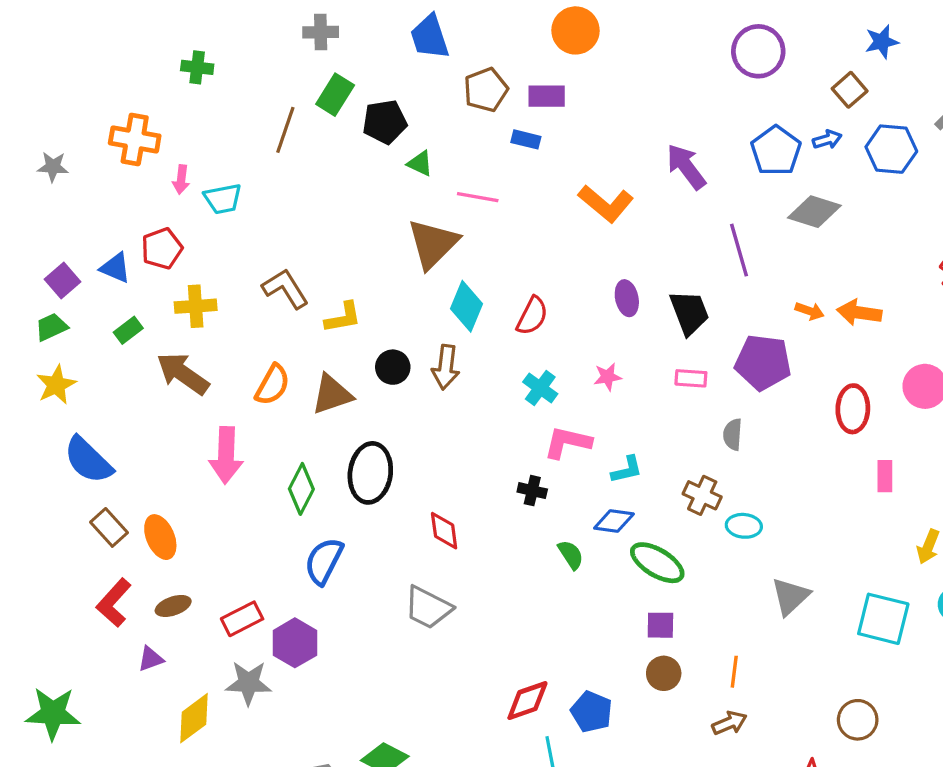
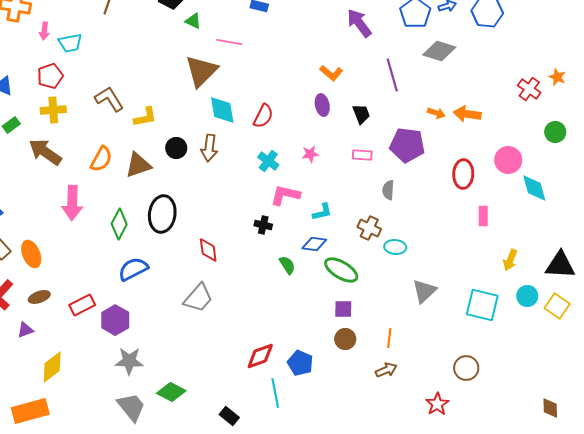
orange L-shape: (606, 204) -> (331, 73), moved, size x0.7
red pentagon: (162, 248) -> (50, 76), moved
cyan diamond: (466, 306) -> (222, 110), turned -32
black trapezoid: (689, 313) -> (361, 114), size x0.7
blue semicircle: (324, 561) -> (133, 269), turned 36
gray trapezoid: (428, 608) -> (198, 298), turned -76
gray star: (248, 683) -> (129, 361), moved

